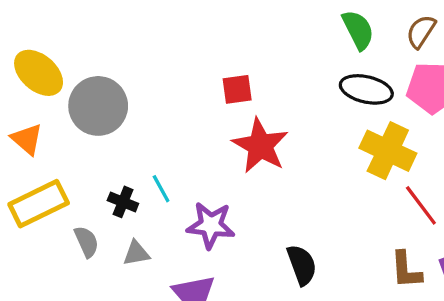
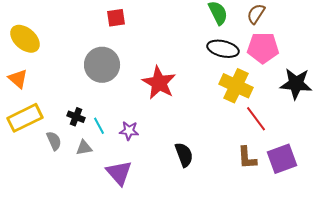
red square: (237, 89) -> (116, 18), moved
gray circle: (98, 106) -> (102, 65), moved
cyan line: (161, 189) -> (99, 126), moved
purple star: (211, 225) -> (129, 131), size x0.7

